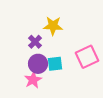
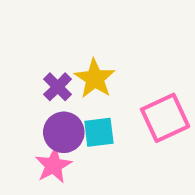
yellow star: (53, 26) -> (95, 79), moved, turned 30

